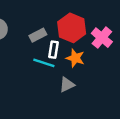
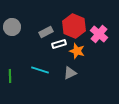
white rectangle: (54, 50) -> (59, 44), turned 64
cyan line: (44, 63) -> (40, 70), moved

